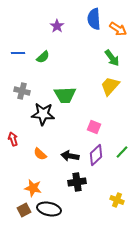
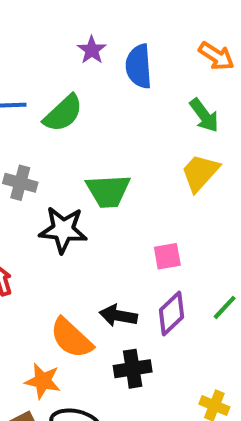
blue semicircle: (94, 19) -> (139, 66), moved
green semicircle: (43, 57) -> (63, 113), size x1.5
pink square: (94, 127) -> (167, 256), turned -32
orange semicircle: (40, 154) -> (71, 338), moved, size x1.6

